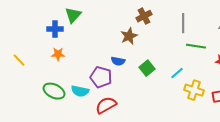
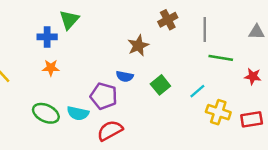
brown cross: (144, 16) -> (168, 20), moved

